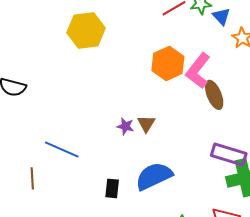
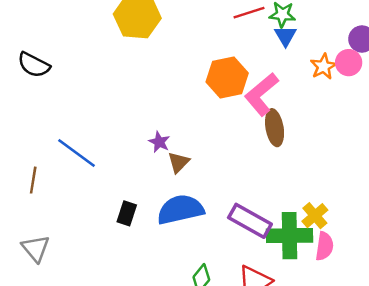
blue triangle: (221, 16) -> (285, 36), moved
brown triangle: (146, 124) -> (178, 162), moved
purple rectangle: (229, 155) -> (250, 221), moved

